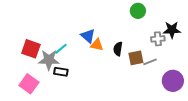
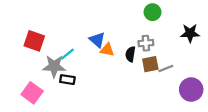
gray cross: (158, 39) -> (146, 43), moved
red square: (31, 49) -> (34, 41), moved

